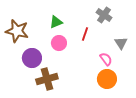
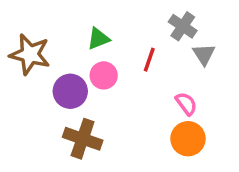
gray triangle: (121, 43) -> (204, 54), moved
purple circle: (32, 58) -> (70, 91), moved
brown cross: (47, 79) -> (83, 139), turned 35

